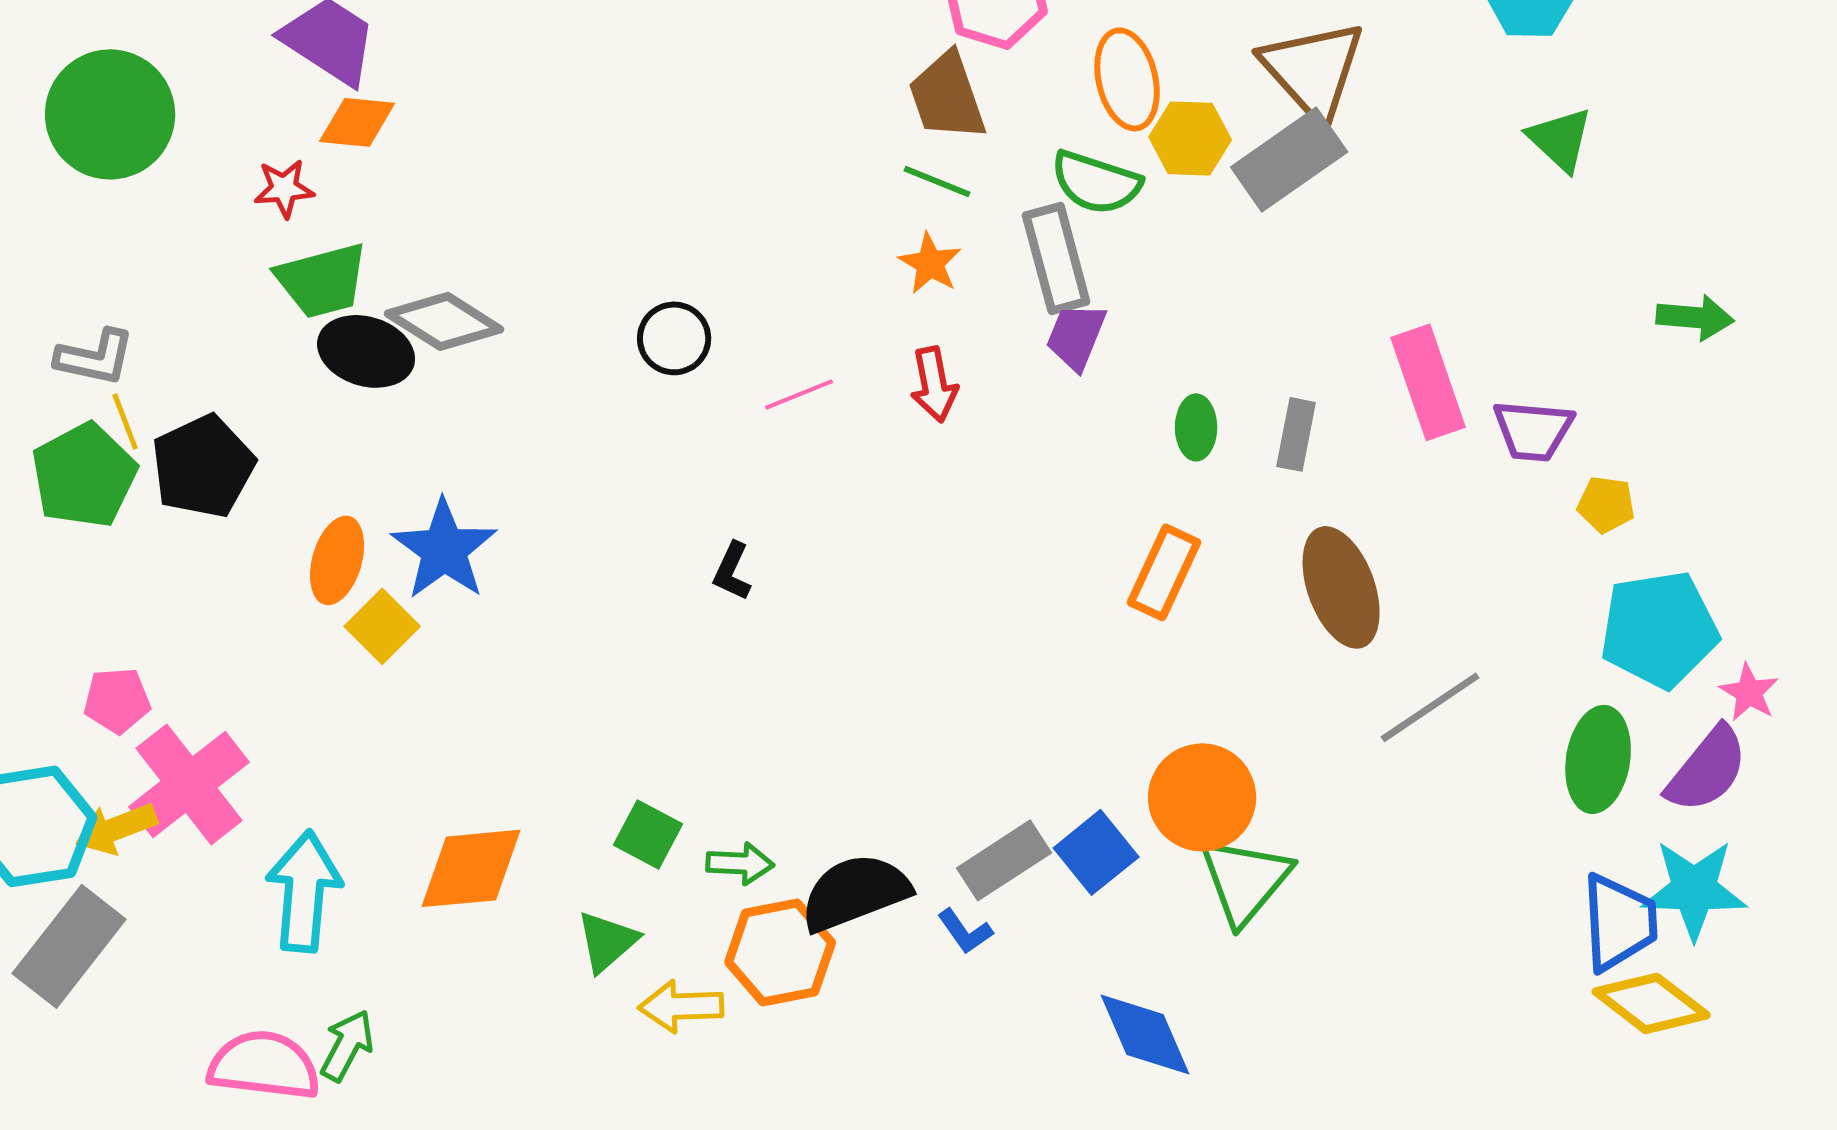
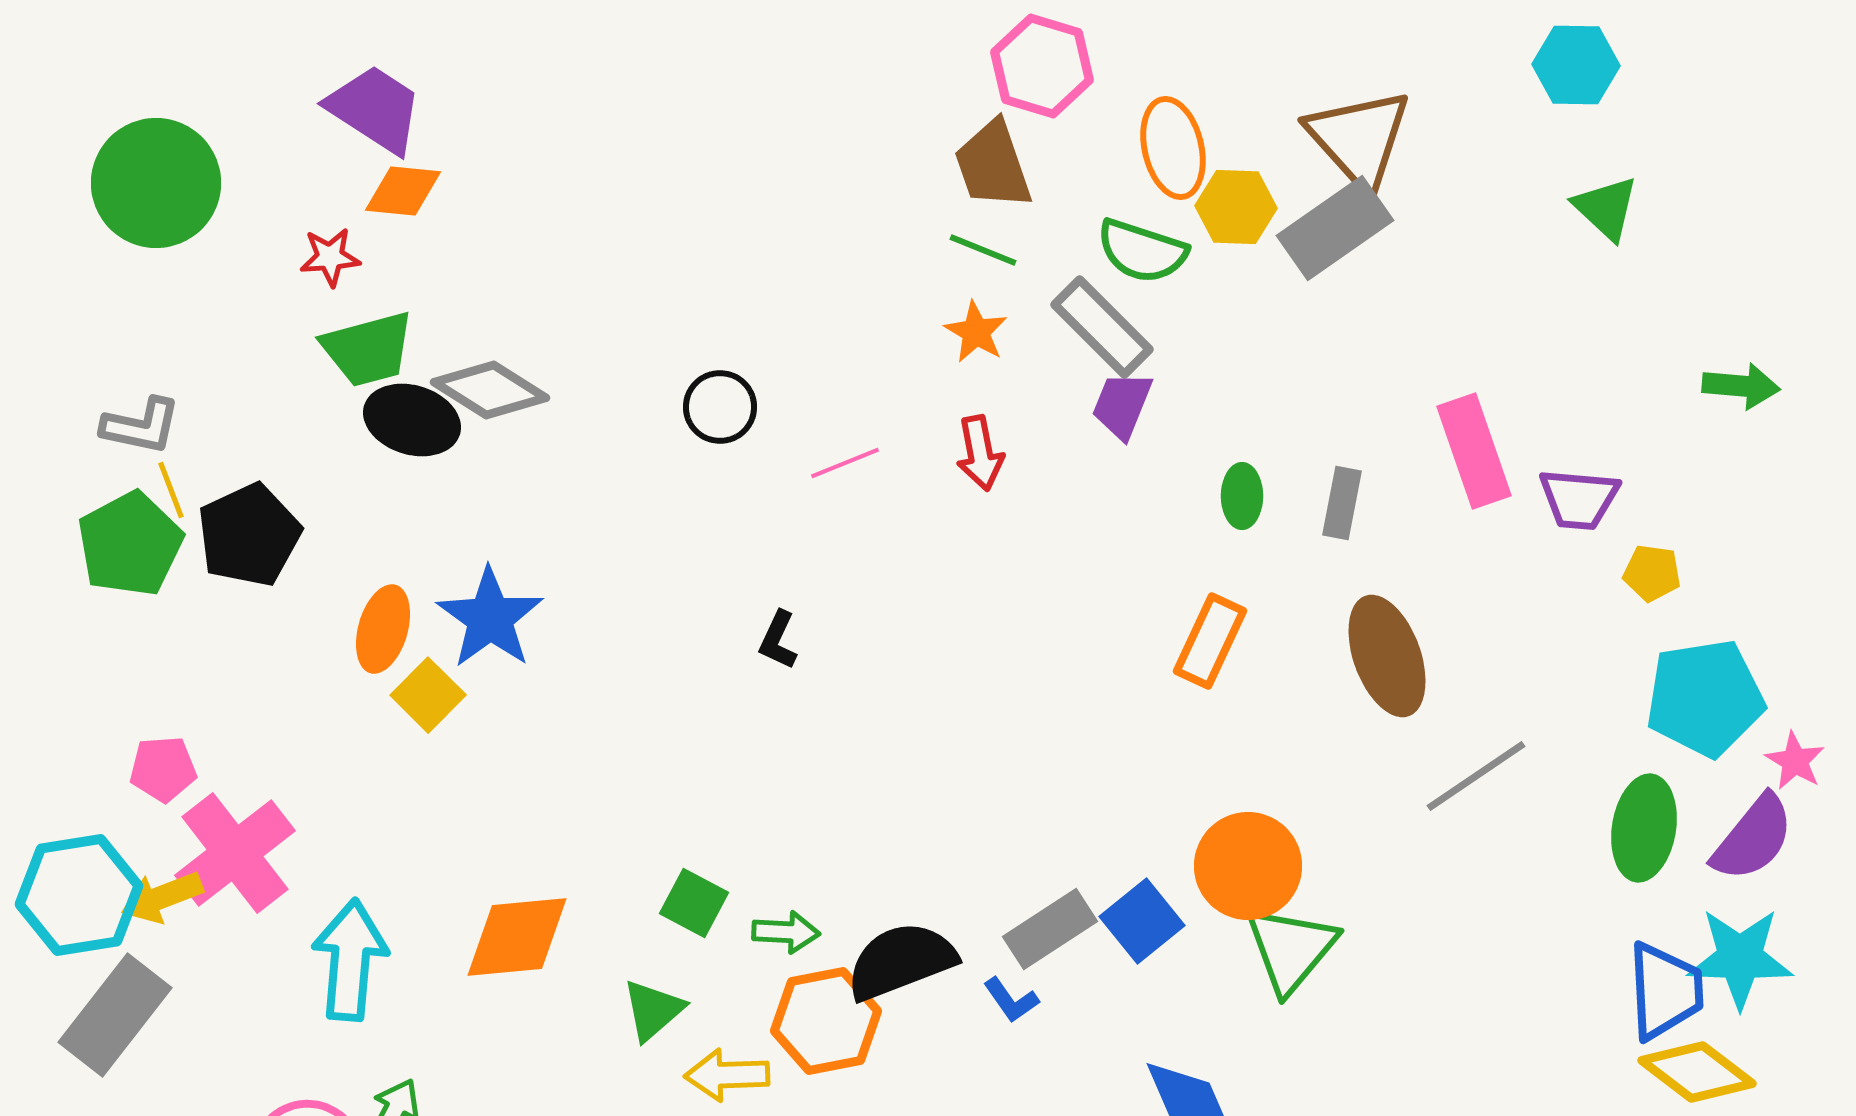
gray rectangle: (1056, 258) -> (1102, 327), turned -30

